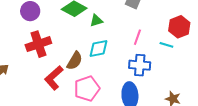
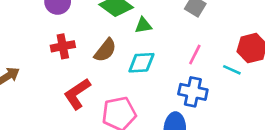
red cross: (38, 44) -> (63, 46), size x0.7
brown semicircle: (75, 61) -> (105, 50), moved

